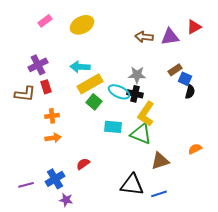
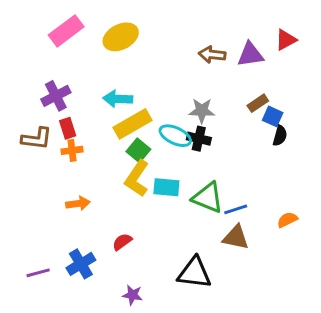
pink rectangle: (45, 21) -> (66, 31), size x1.6
yellow L-shape: (146, 114) -> (137, 178), moved
orange cross: (52, 116) -> (72, 150), moved
brown triangle: (160, 161) -> (236, 237), turned 30
blue line: (159, 194) -> (236, 209), moved
purple star: (66, 200) -> (132, 295), moved

